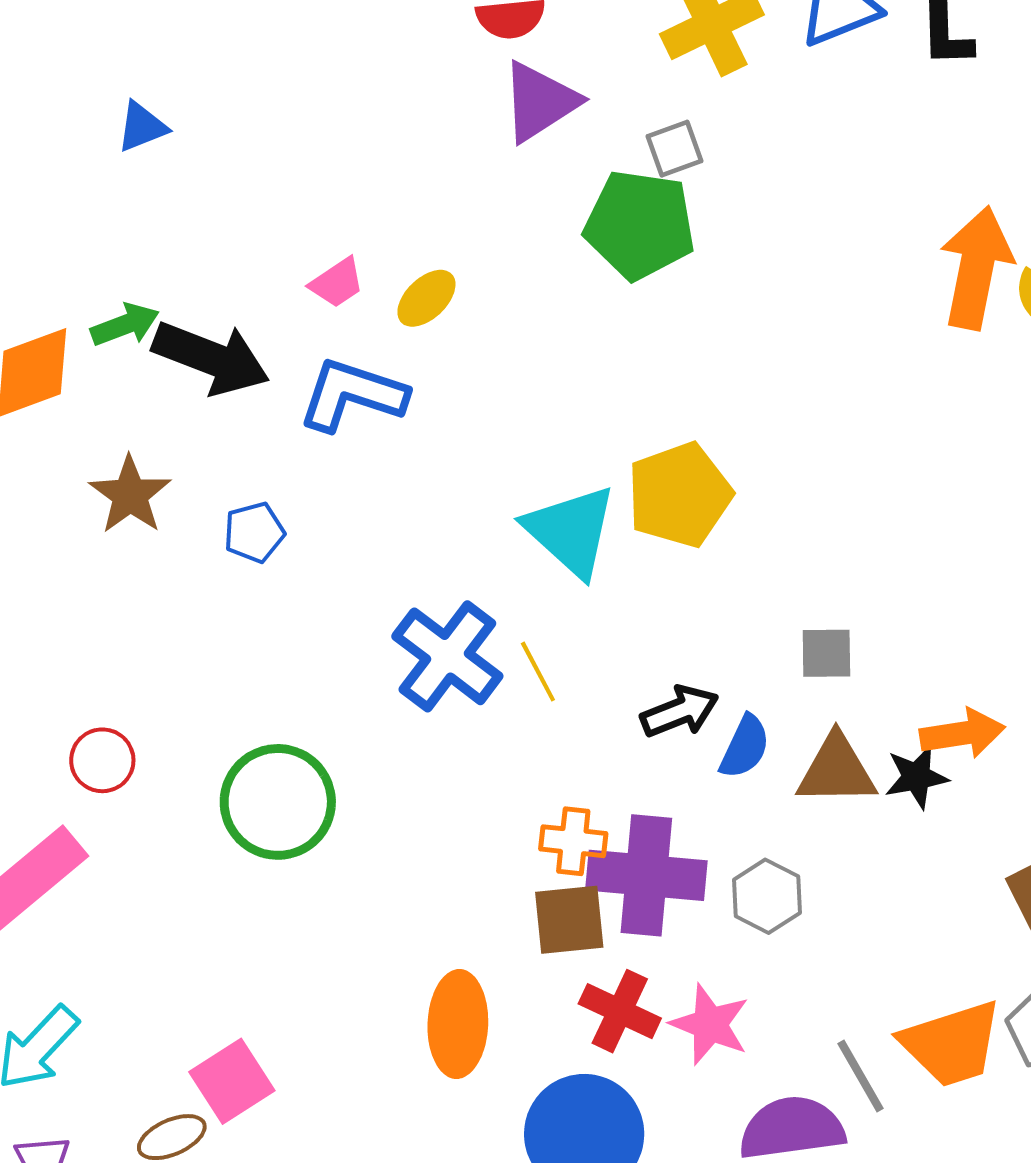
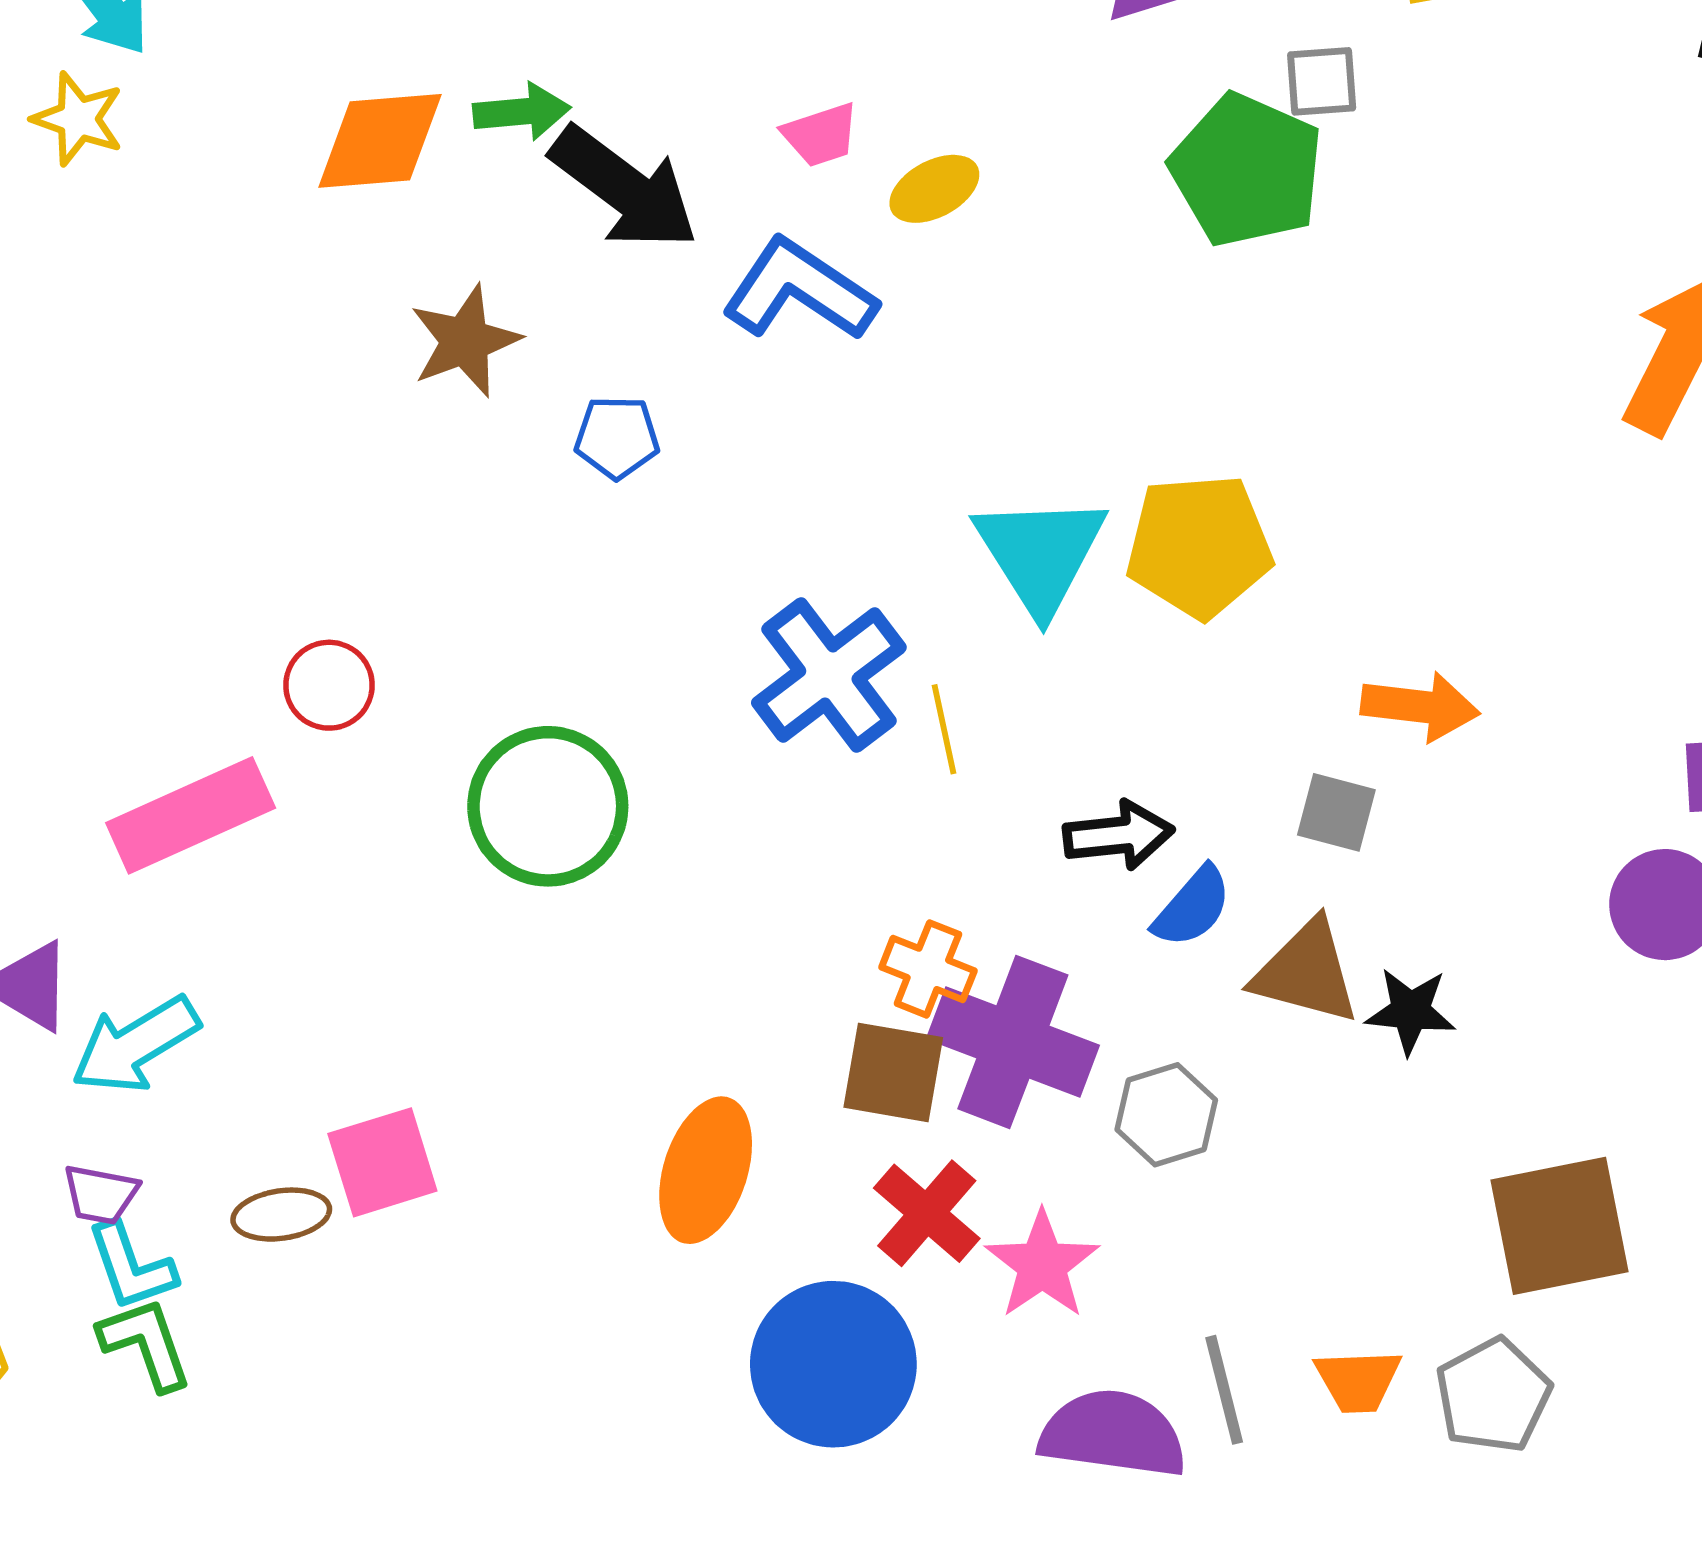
orange arrow: (962, 733) -> (1420, 706), moved
orange trapezoid: (952, 1044) -> (1358, 1381), size x0.6

